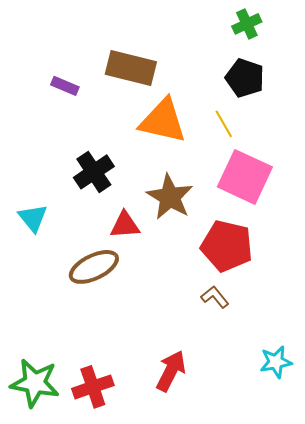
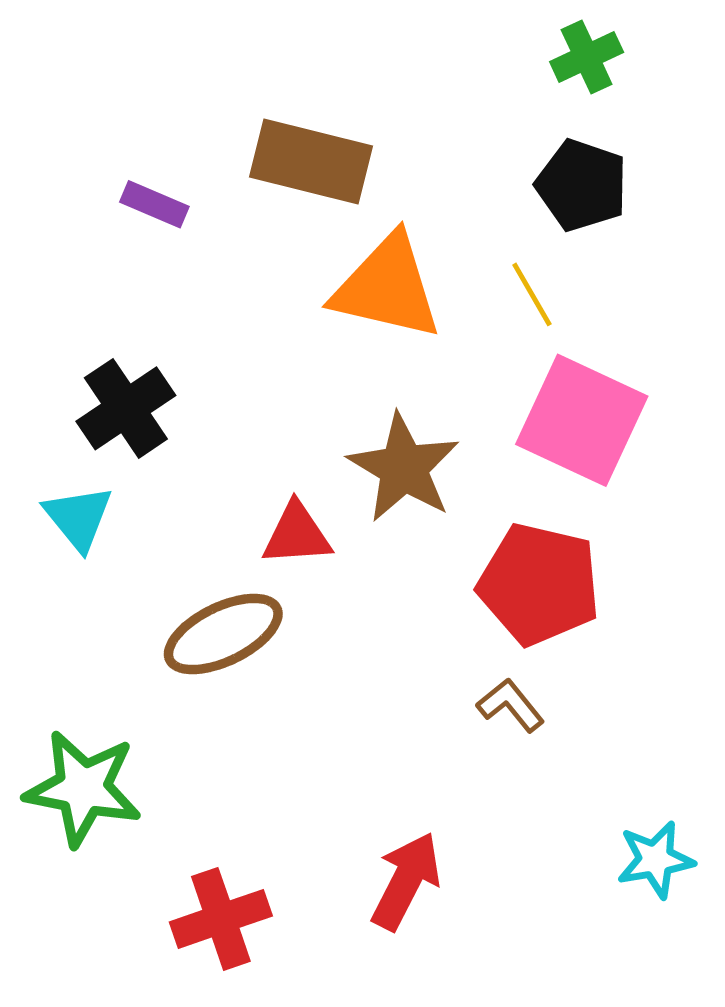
black cross: (94, 172) -> (126, 408), moved
green star: (35, 383) -> (83, 788), moved

